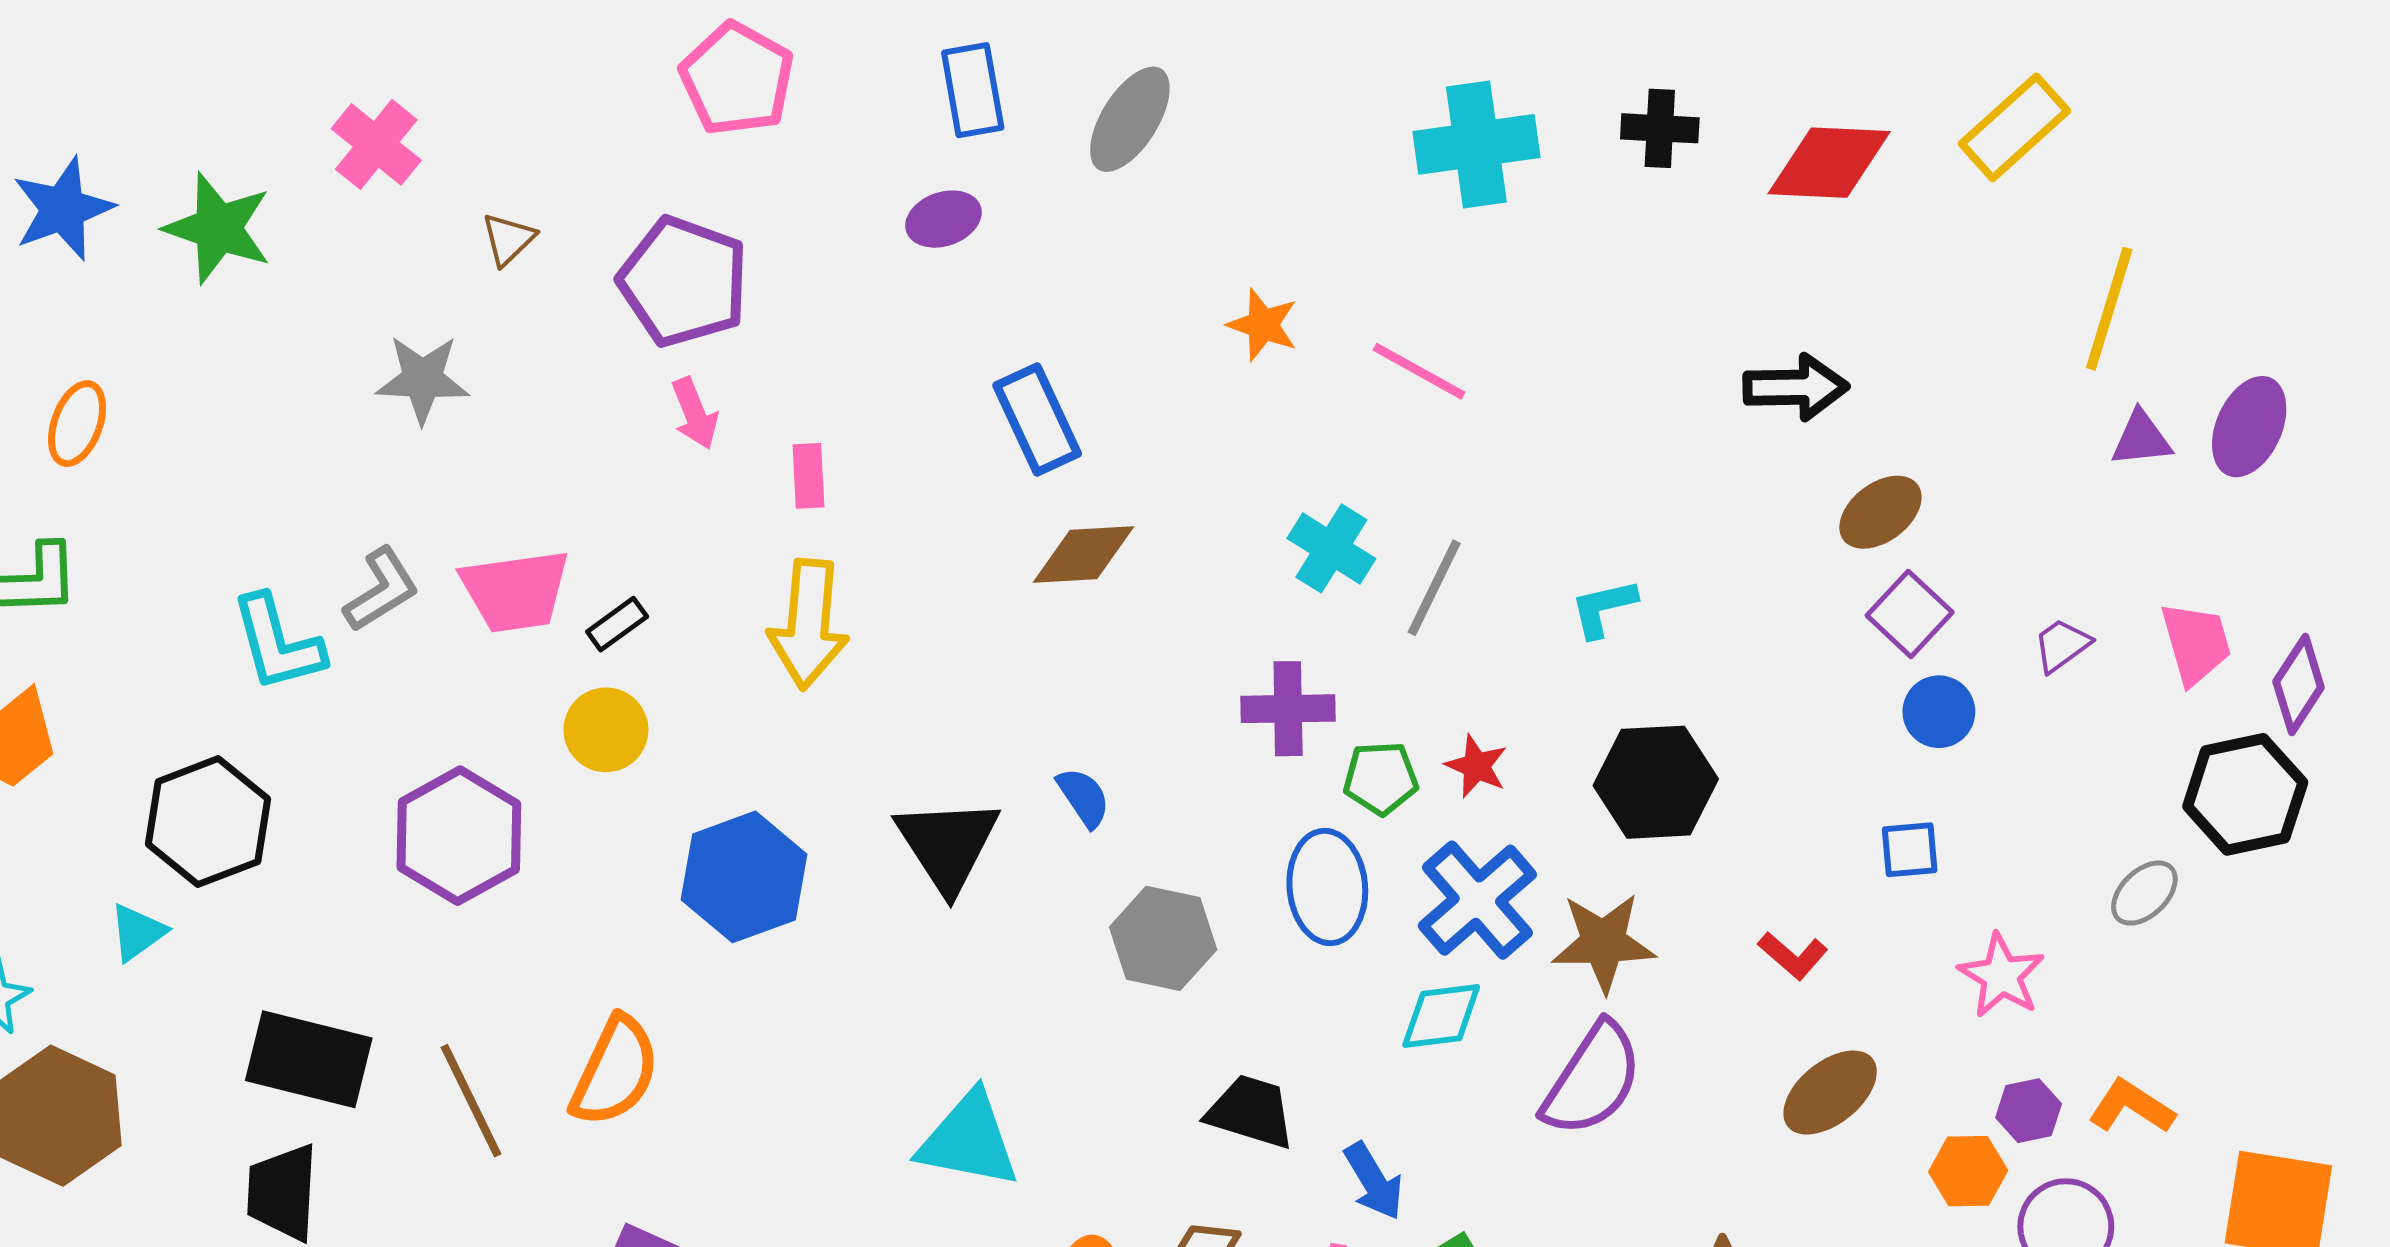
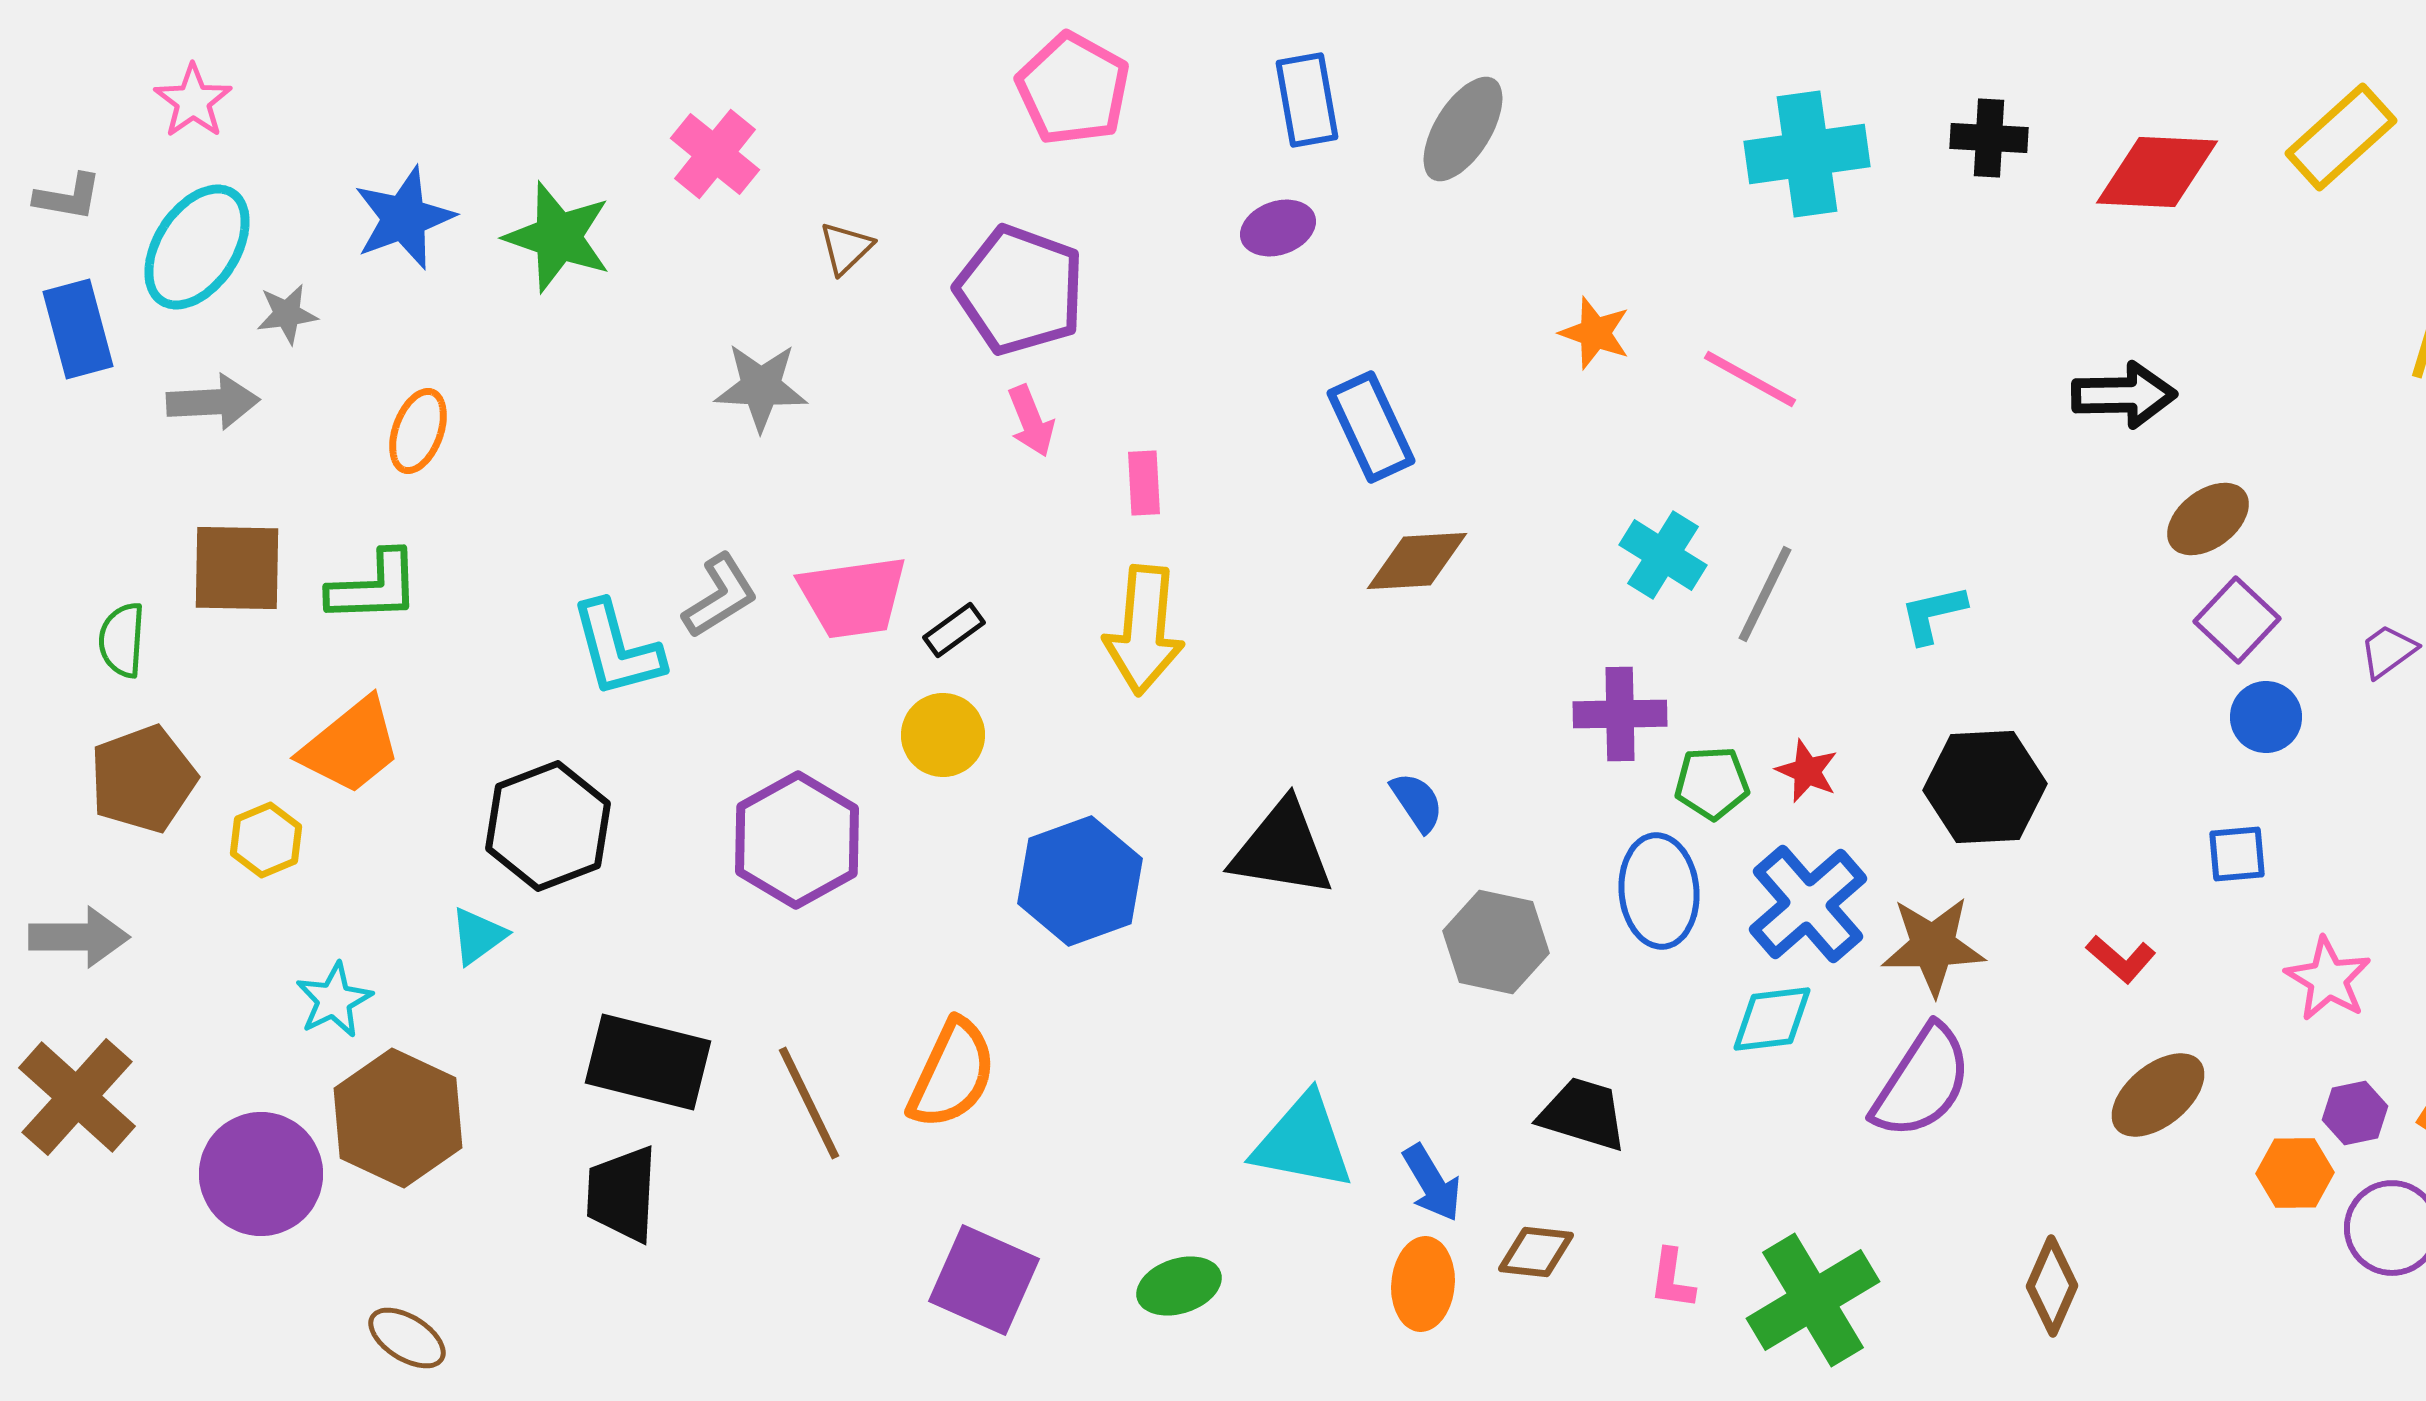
black triangle: (948, 845) -> (1282, 849), turned -48
blue arrow: (1374, 1181) -> (1432, 1183), moved

